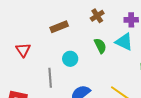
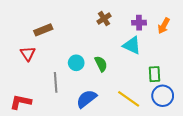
brown rectangle: (59, 27) -> (43, 30), moved
green semicircle: (100, 46) -> (101, 64), moved

